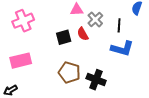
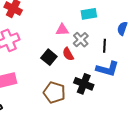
black square: (64, 37) -> (49, 57), turned -35
black cross: (96, 80) -> (84, 84), moved

